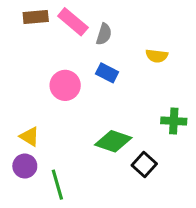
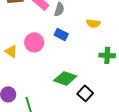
green cross: (174, 121) -> (107, 55), moved
yellow triangle: (29, 137) -> (11, 51), moved

